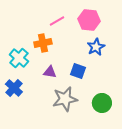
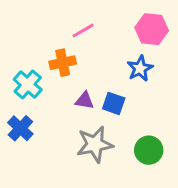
pink hexagon: (89, 20) -> (152, 29), moved
purple triangle: (50, 72) -> (85, 101), moved

